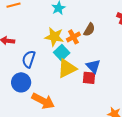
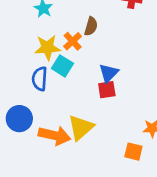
blue semicircle: (29, 59) -> (40, 79), moved
blue triangle: (93, 66) -> (109, 73), turned 42
yellow triangle: (67, 68) -> (81, 128), moved

